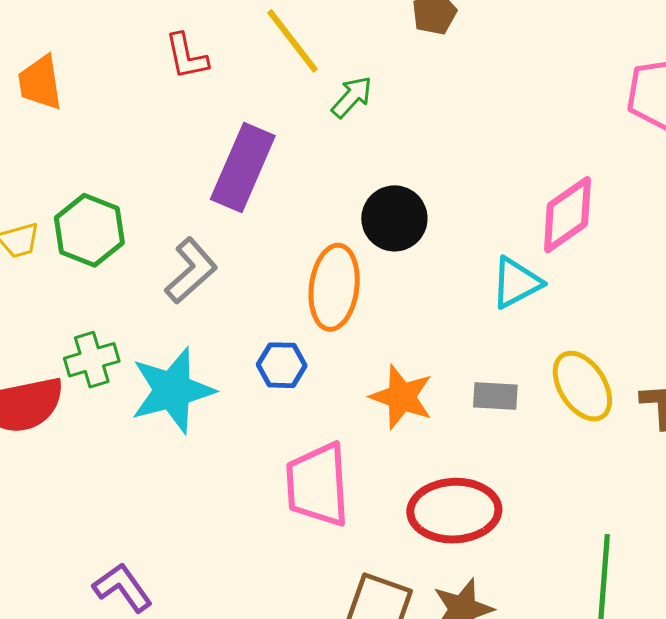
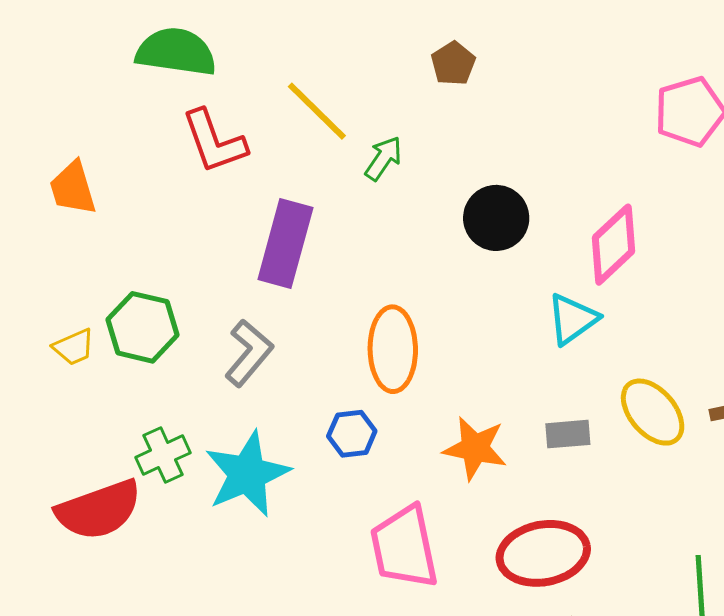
red L-shape: (187, 56) -> (214, 141), size x1.4
black circle: (394, 218) -> (496, 218), moved

